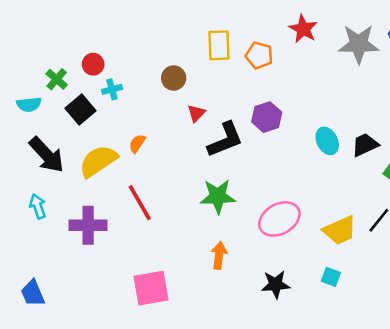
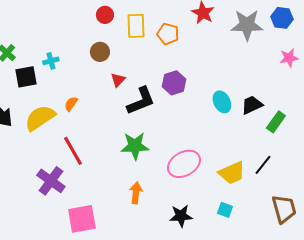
red circle: (93, 64) -> (105, 15), moved
black square: (81, 109) -> (26, 77), turned 30
purple cross: (88, 225) -> (51, 181), moved, turned 36

